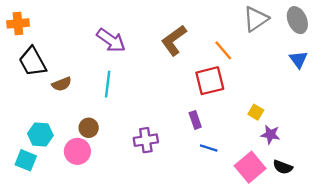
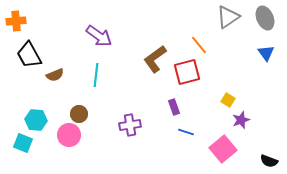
brown L-shape: (174, 40) -> (155, 59), moved
purple star: (270, 135) -> (241, 120), turned -30
black semicircle: (283, 167) -> (269, 161), moved

